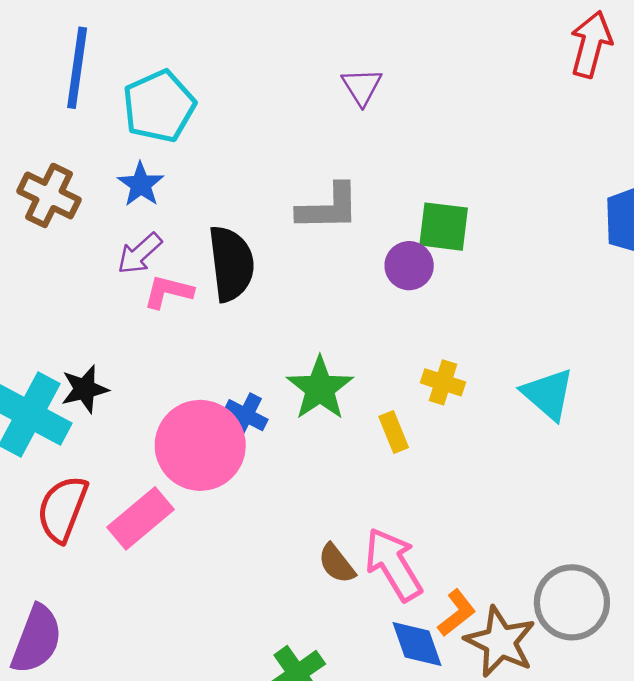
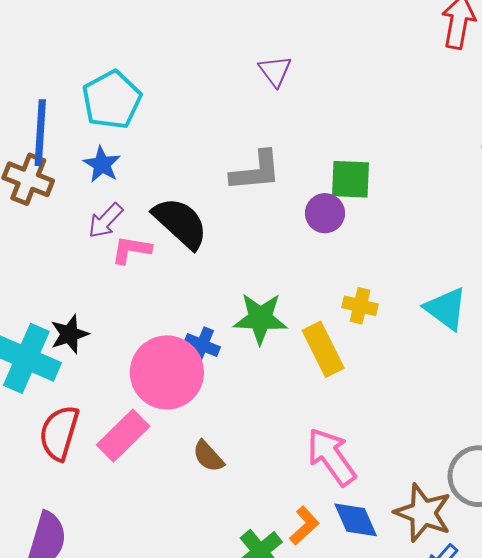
blue line: (77, 68) -> (40, 133), moved
black semicircle: (231, 264) -> (180, 223), turned -36
green star: (320, 388) -> (260, 318), turned -30
yellow rectangle: (394, 432) -> (323, 349), size x1.6
brown semicircle: (337, 564) -> (208, 456), moved
orange L-shape: (457, 613) -> (304, 526), moved

